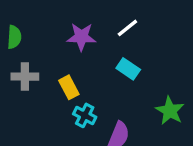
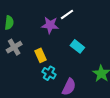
white line: (127, 28) -> (67, 14), moved
gray cross: (25, 77) -> (14, 47), turned -35

